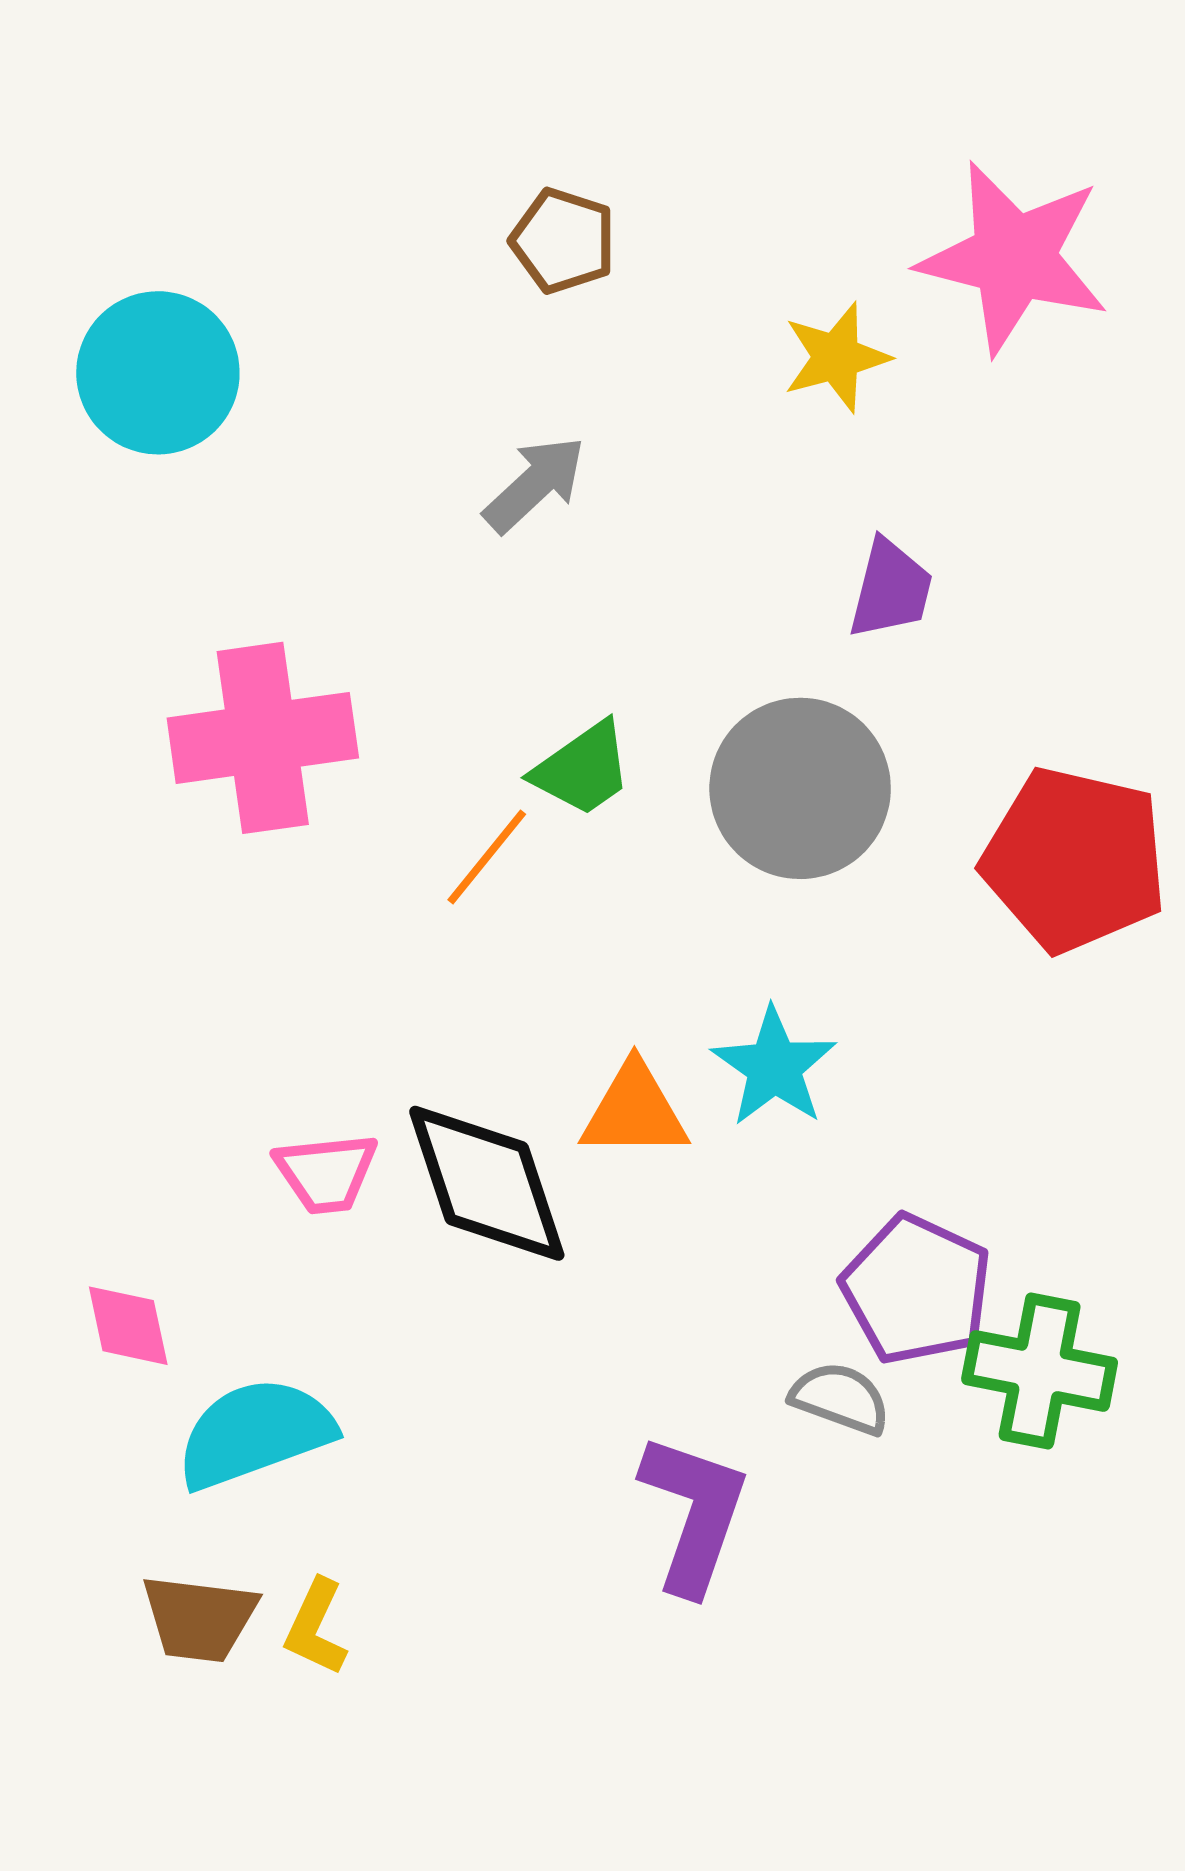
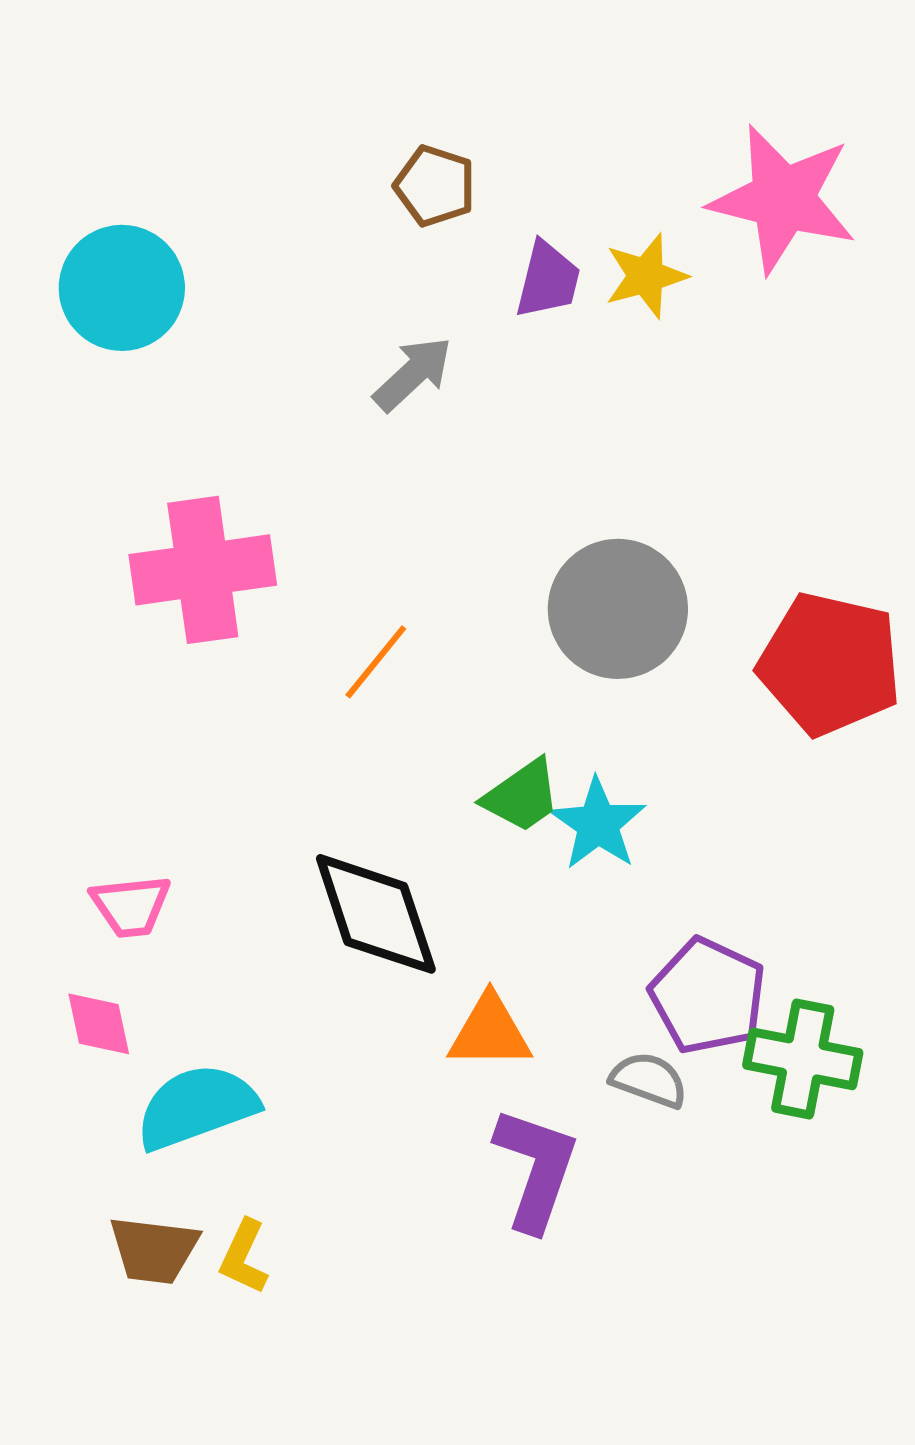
purple trapezoid: (891, 589) -> (548, 280), moved
green trapezoid: (583, 769) -> (522, 796), moved
orange triangle: (634, 1111) -> (490, 1032), moved
pink trapezoid: (326, 1173) -> (131, 906), moved

